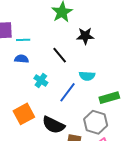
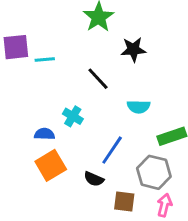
blue semicircle: (22, 59) -> (44, 134), moved
blue line: (68, 92) -> (112, 150), moved
black semicircle: (53, 125) -> (94, 179), size x0.6

